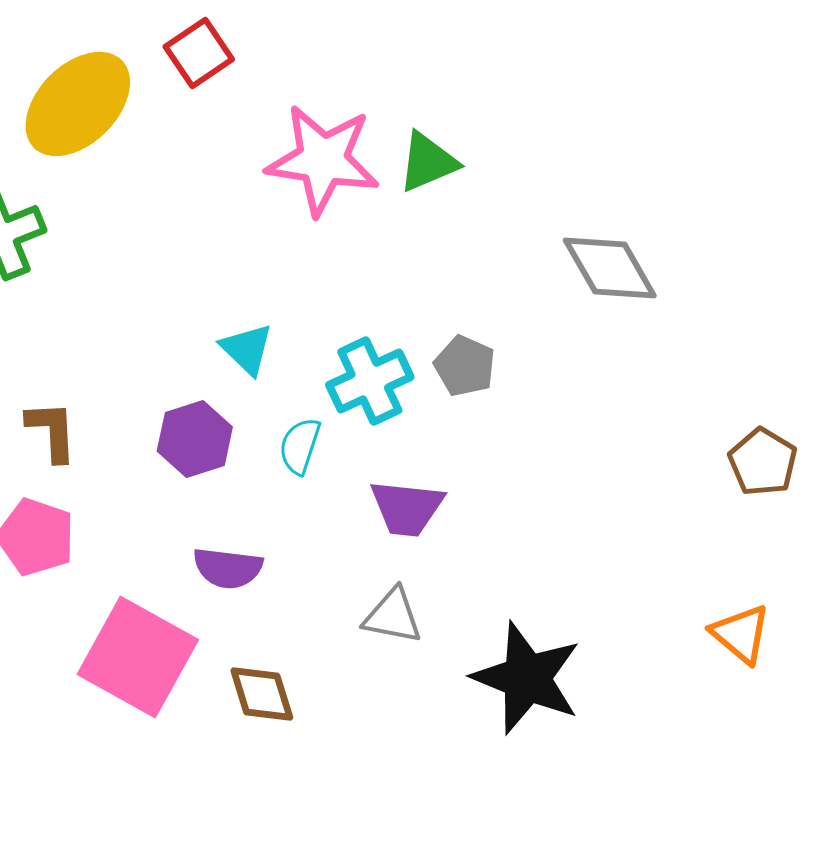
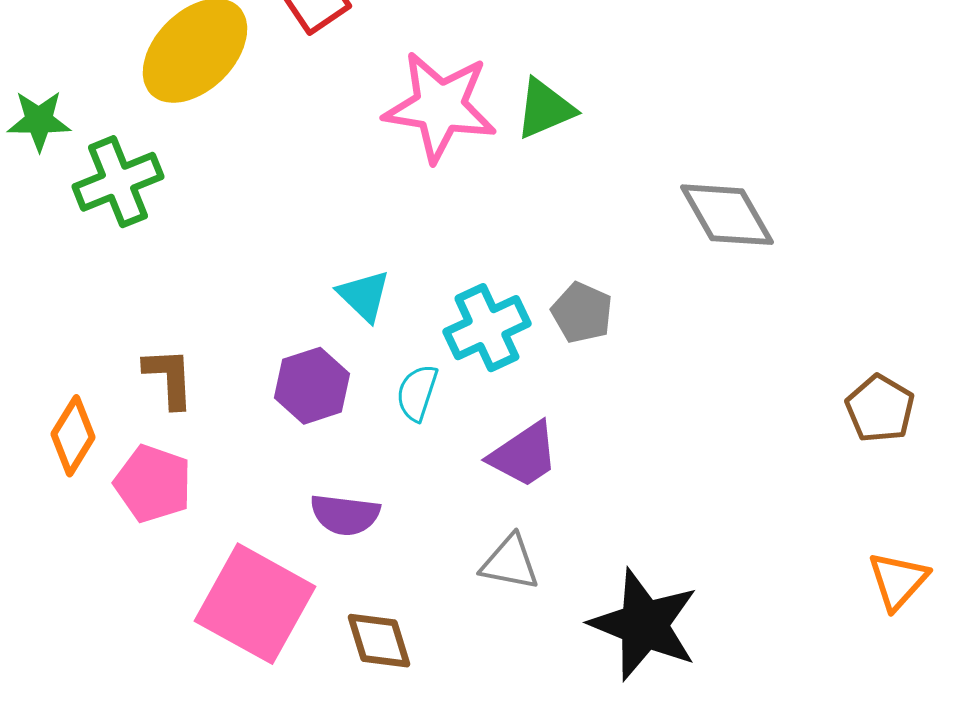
purple trapezoid: (407, 508) -> (524, 455), turned -40
orange triangle: (741, 634) -> (898, 581), moved, turned 32

